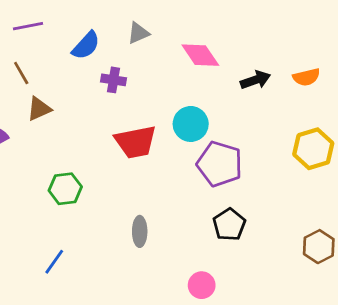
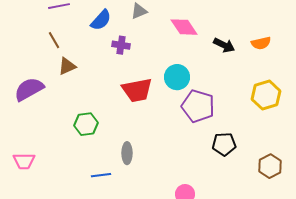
black arrow: (255, 80) -> (224, 45), turned 45
black pentagon: (229, 225) -> (224, 144), moved, turned 30
gray ellipse: (140, 231) -> (127, 153), moved
blue line: (54, 262) -> (101, 175), moved, turned 48

